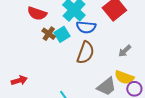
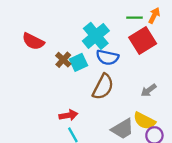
red semicircle: (37, 13) -> (33, 41), moved
red arrow: (19, 80) -> (68, 115), moved

